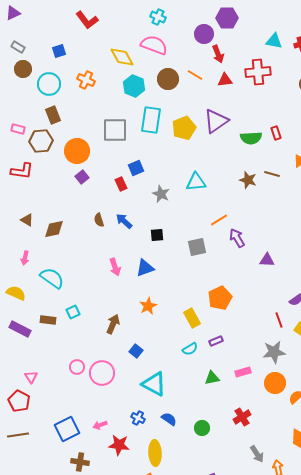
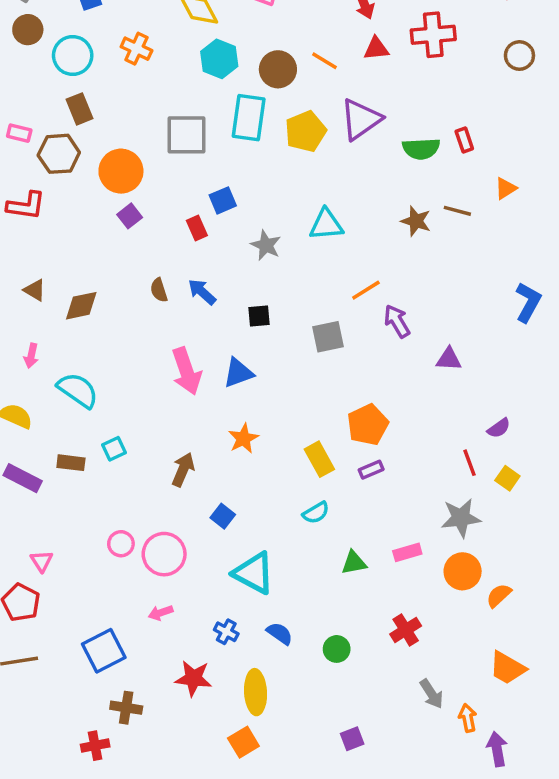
orange line: (195, 75) -> (325, 61), moved
brown circle: (168, 79) -> (278, 69), moved
pink arrow: (115, 267) -> (187, 371), size x1.5
purple rectangle: (216, 341) -> (371, 470), moved
pink arrow: (100, 425) -> (161, 613), moved

